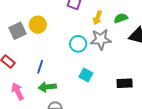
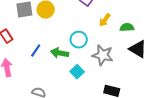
gray star: (101, 39) -> (103, 55), moved
green arrow: (47, 87) -> (60, 53), moved

